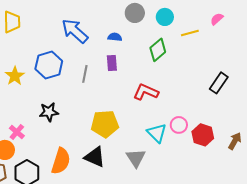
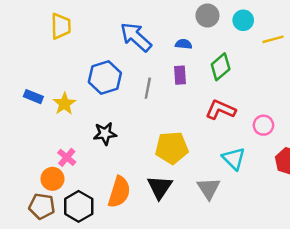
green diamond: (158, 50) -> (221, 67), moved
yellow star: (15, 76) -> (64, 104), moved
pink circle: (179, 125) -> (263, 125), moved
black triangle: (95, 157) -> (160, 187), turned 40

